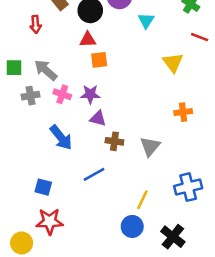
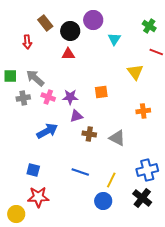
orange square: (99, 60) -> (101, 92), moved
purple triangle: (98, 118) -> (76, 116), turned -32
blue arrow: (61, 137) -> (47, 131), turned -80
gray triangle: (150, 146) -> (117, 138), turned -42
blue line: (94, 174) -> (80, 172), moved, turned 48
black cross: (173, 237) -> (142, 198), moved

